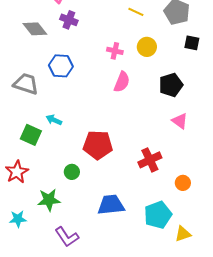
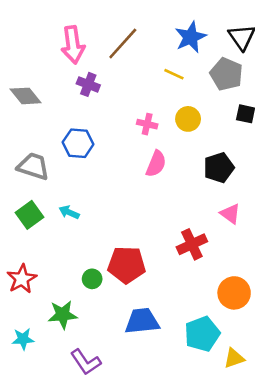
gray diamond: (35, 29) -> (26, 96), moved
green square: (31, 135) -> (29, 215), moved, turned 30
red pentagon: (98, 145) -> (127, 265), moved
red cross: (150, 160) -> (192, 244), moved
orange circle: (183, 183) -> (234, 293), size x1.6

